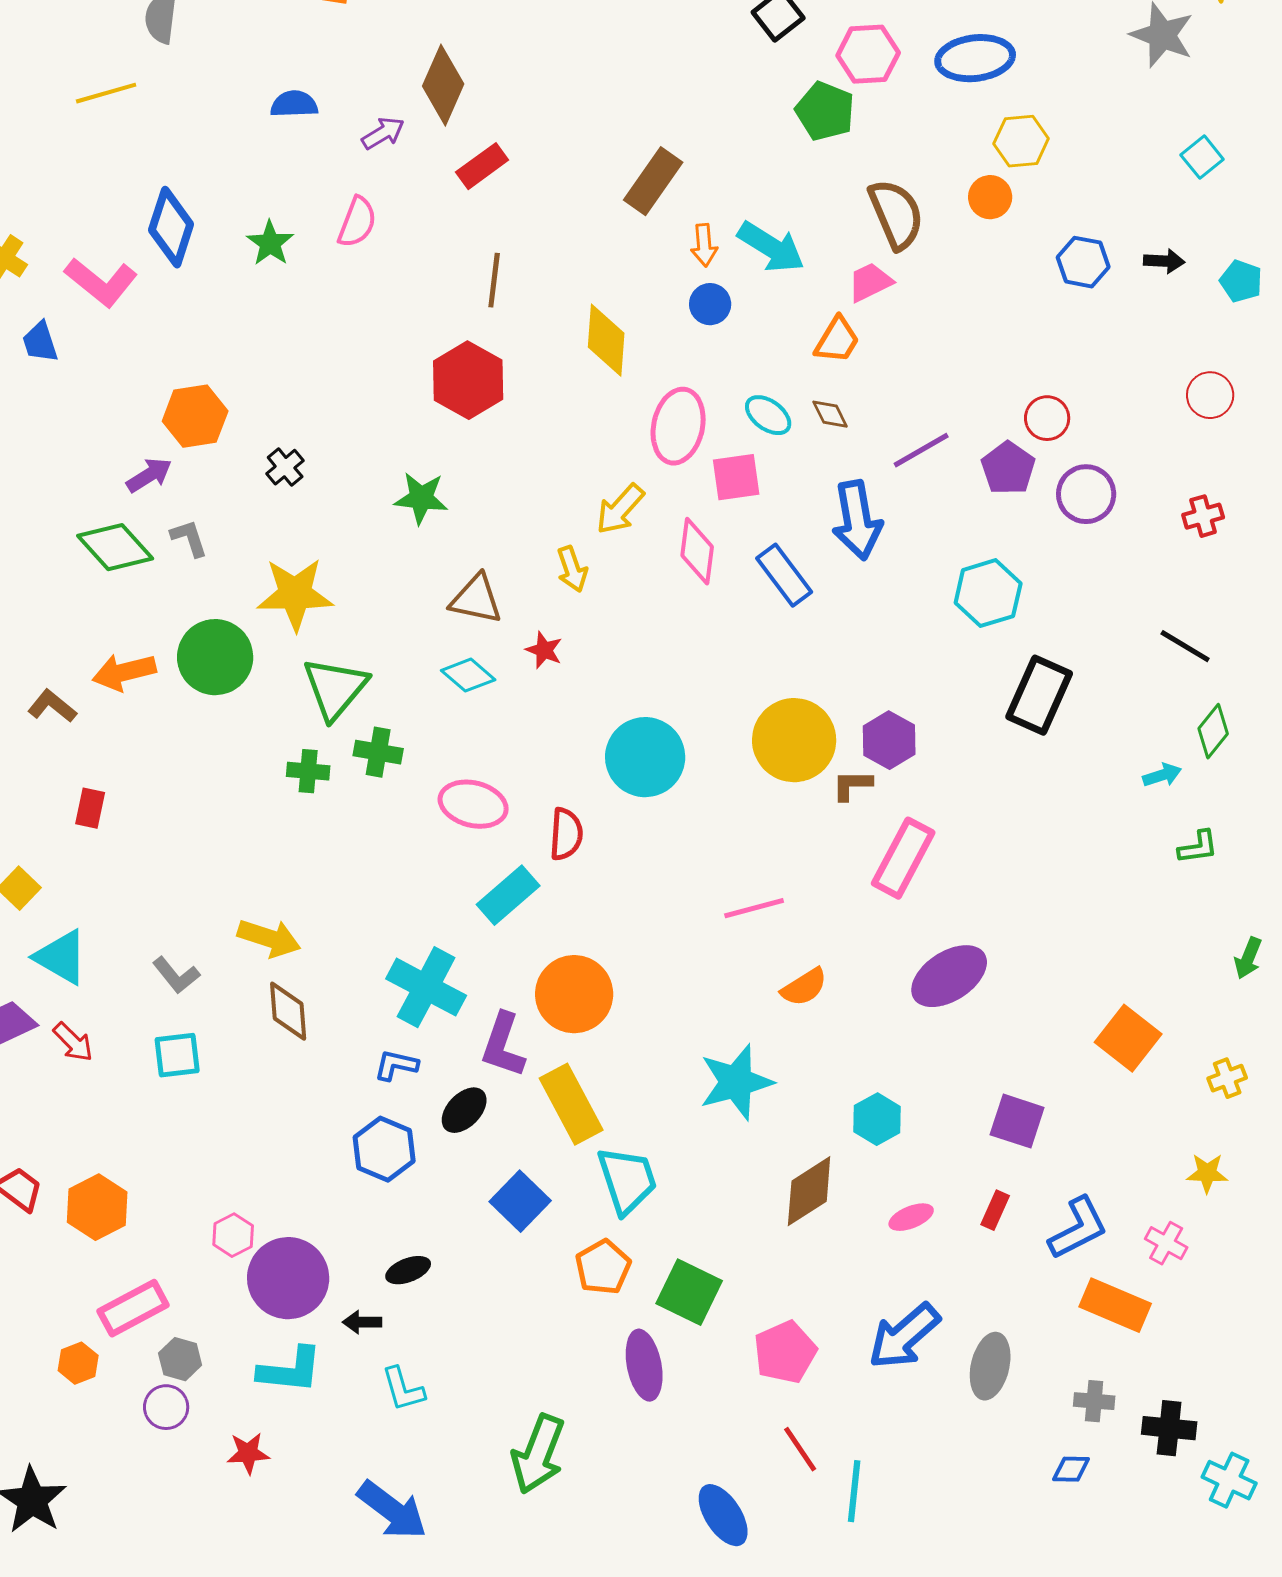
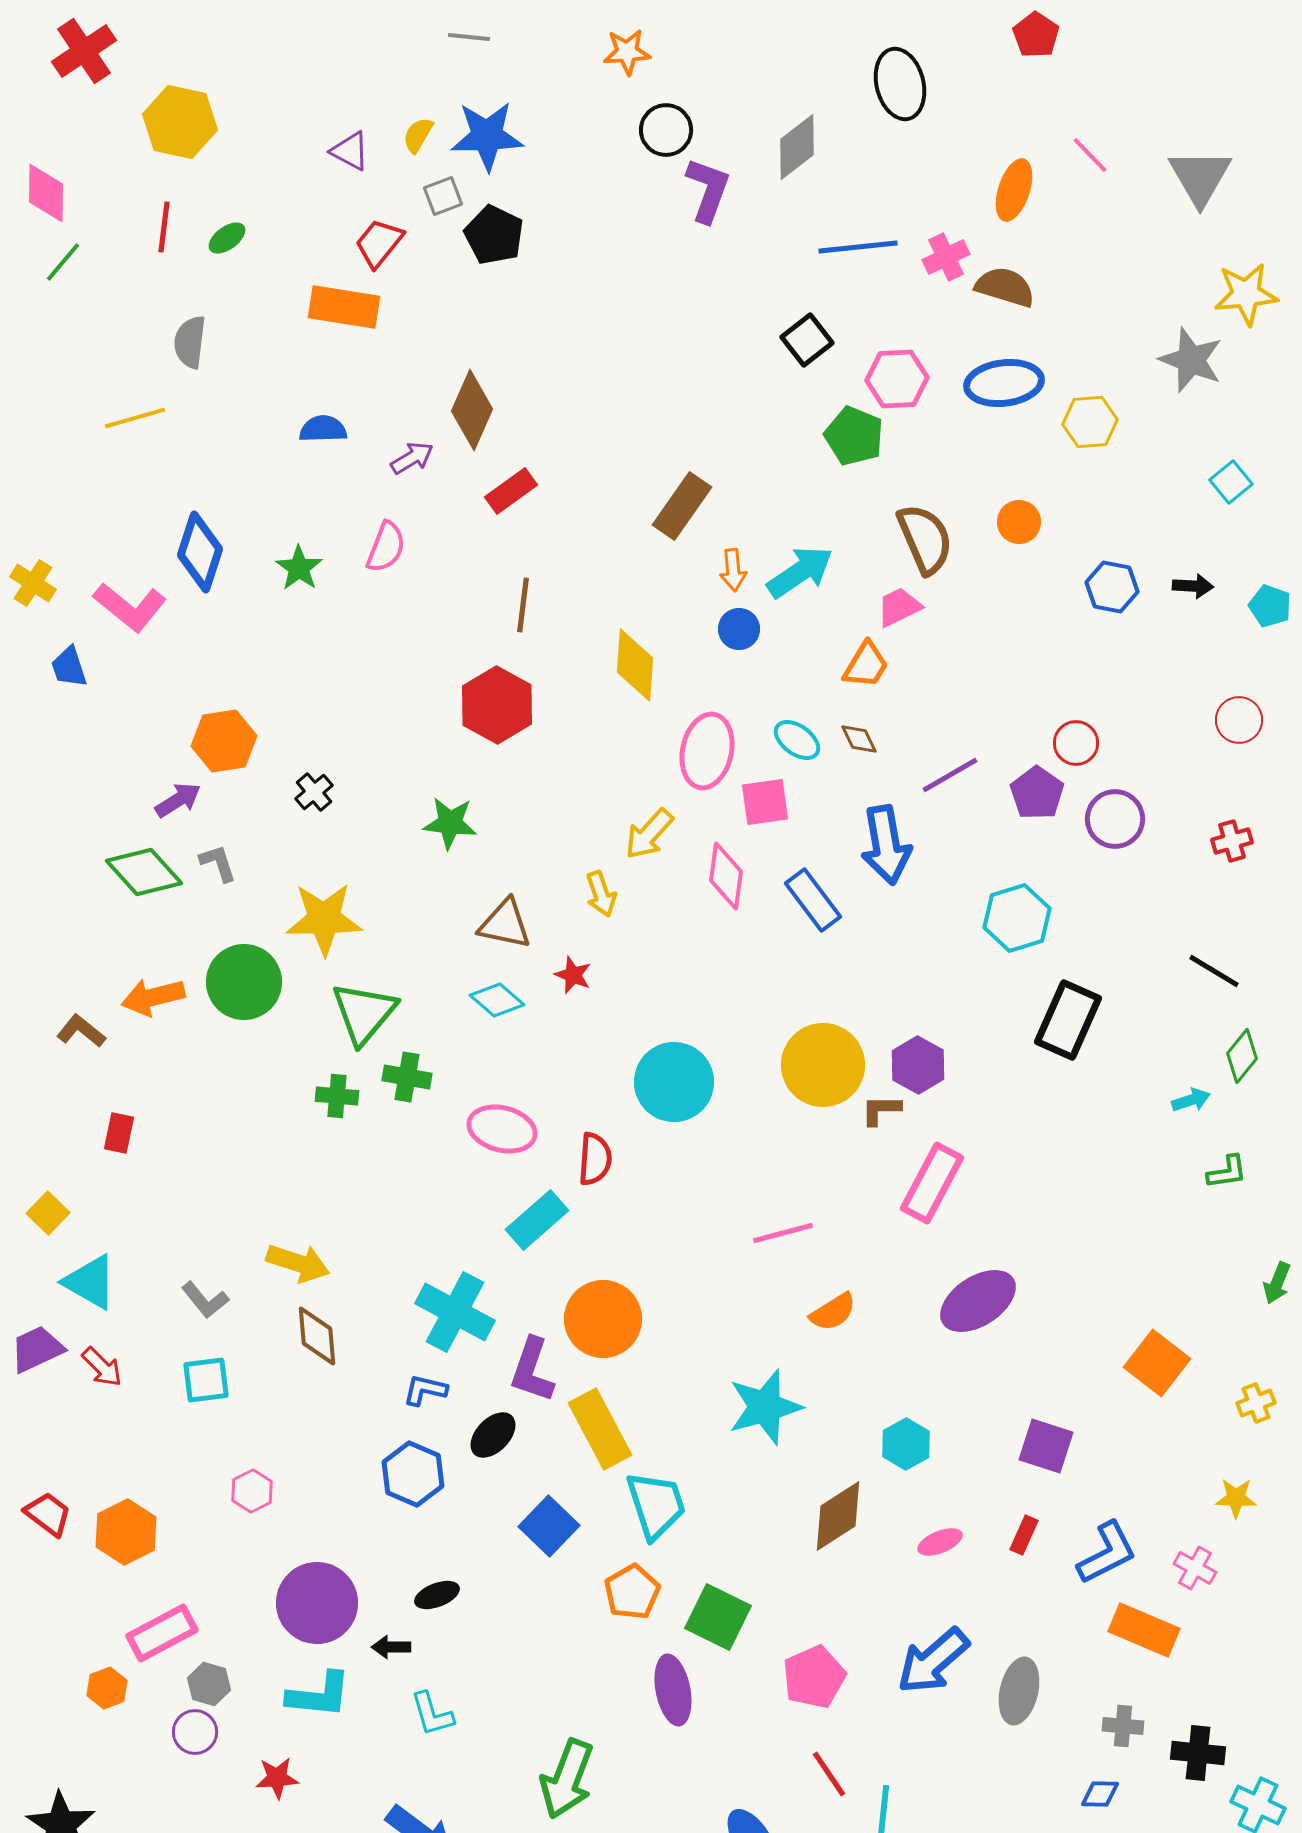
yellow hexagon: (1021, 141) -> (1090, 422), moved
cyan arrow: (771, 247) -> (800, 572), turned -66
pink hexagon: (233, 1235) -> (252, 1491), moved

